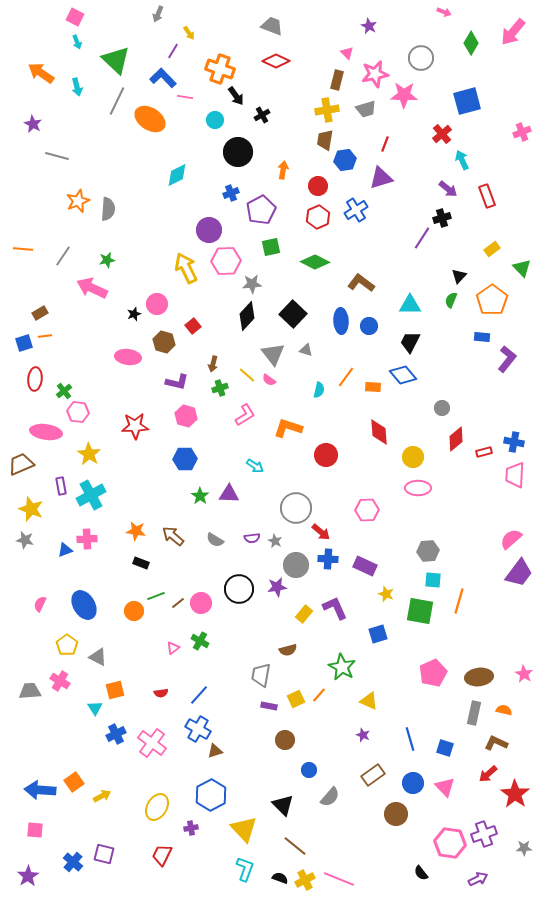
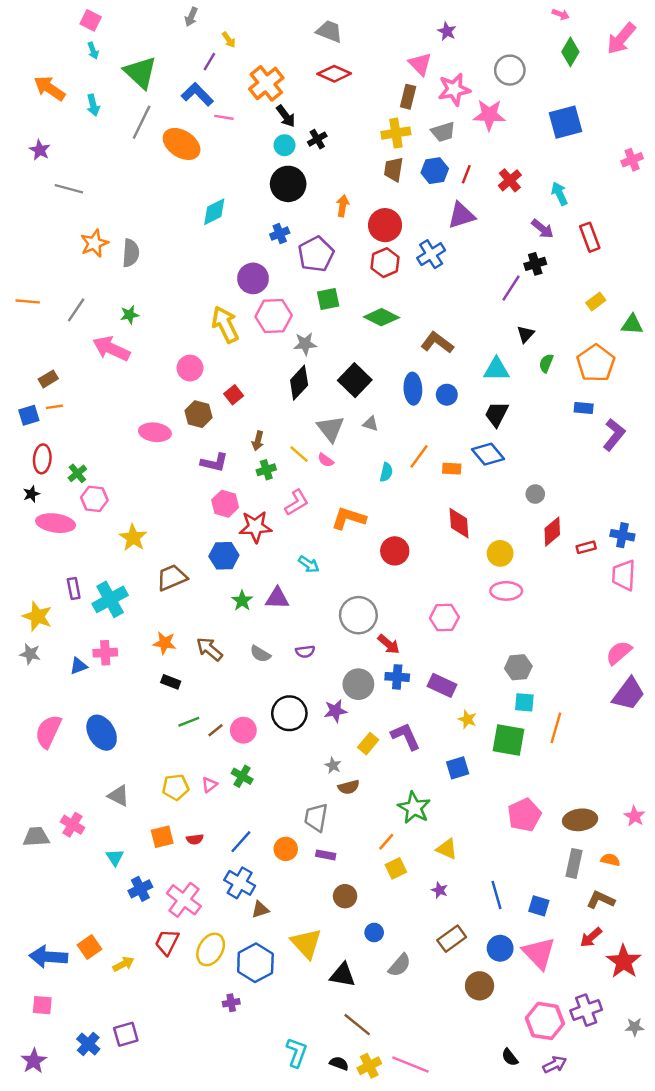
pink arrow: (444, 12) -> (561, 14), moved
pink triangle: (347, 53) -> (420, 64), size x1.5
orange cross: (220, 69) -> (266, 83), turned 32
cyan circle: (215, 120) -> (284, 145), moved
red cross: (442, 134) -> (510, 180), moved
blue hexagon: (345, 160) -> (435, 171), moved
red circle: (318, 186) -> (385, 225), size x1.4
green triangle: (522, 268) -> (632, 324), turned -42
black triangle: (459, 276) -> (526, 334), moved
black star: (134, 314) -> (31, 494), moved
red star: (135, 426) -> (255, 527), moved
yellow star: (89, 454) -> (133, 538), moved
brown trapezoid: (21, 464) -> (172, 578), moved
gray star: (275, 541) -> (333, 765), moved
pink semicircle: (40, 604) -> (48, 731), size x1.8
orange circle: (134, 611) -> (286, 849), moved
yellow pentagon: (67, 645) -> (175, 787), moved, turned 30
orange square: (115, 690) -> (162, 837), moved
yellow square: (296, 699) -> (396, 868), moved
pink triangle: (445, 787) -> (539, 953), size x1.4
black triangle: (283, 805) -> (343, 975), turned -35
yellow ellipse: (157, 807) -> (211, 949), moved
yellow triangle: (244, 829) -> (306, 943), moved
purple square: (104, 854) -> (126, 1034), turned -30
red trapezoid: (162, 855) -> (167, 942), moved
purple arrow: (478, 879) -> (555, 1065), moved

